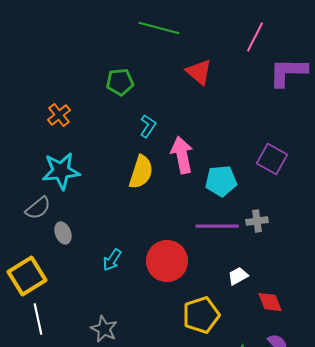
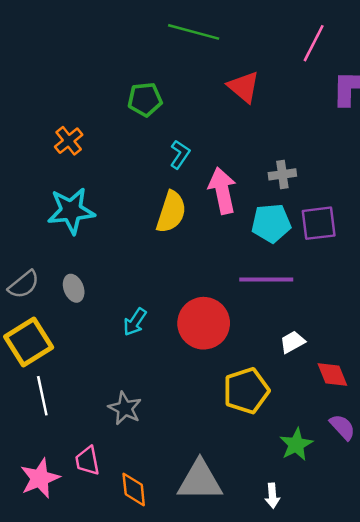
purple square: (272, 159) -> (319, 223), moved, turned -36
gray semicircle: (38, 208) -> (24, 284), moved
gray cross: (257, 221) -> (282, 174), moved

